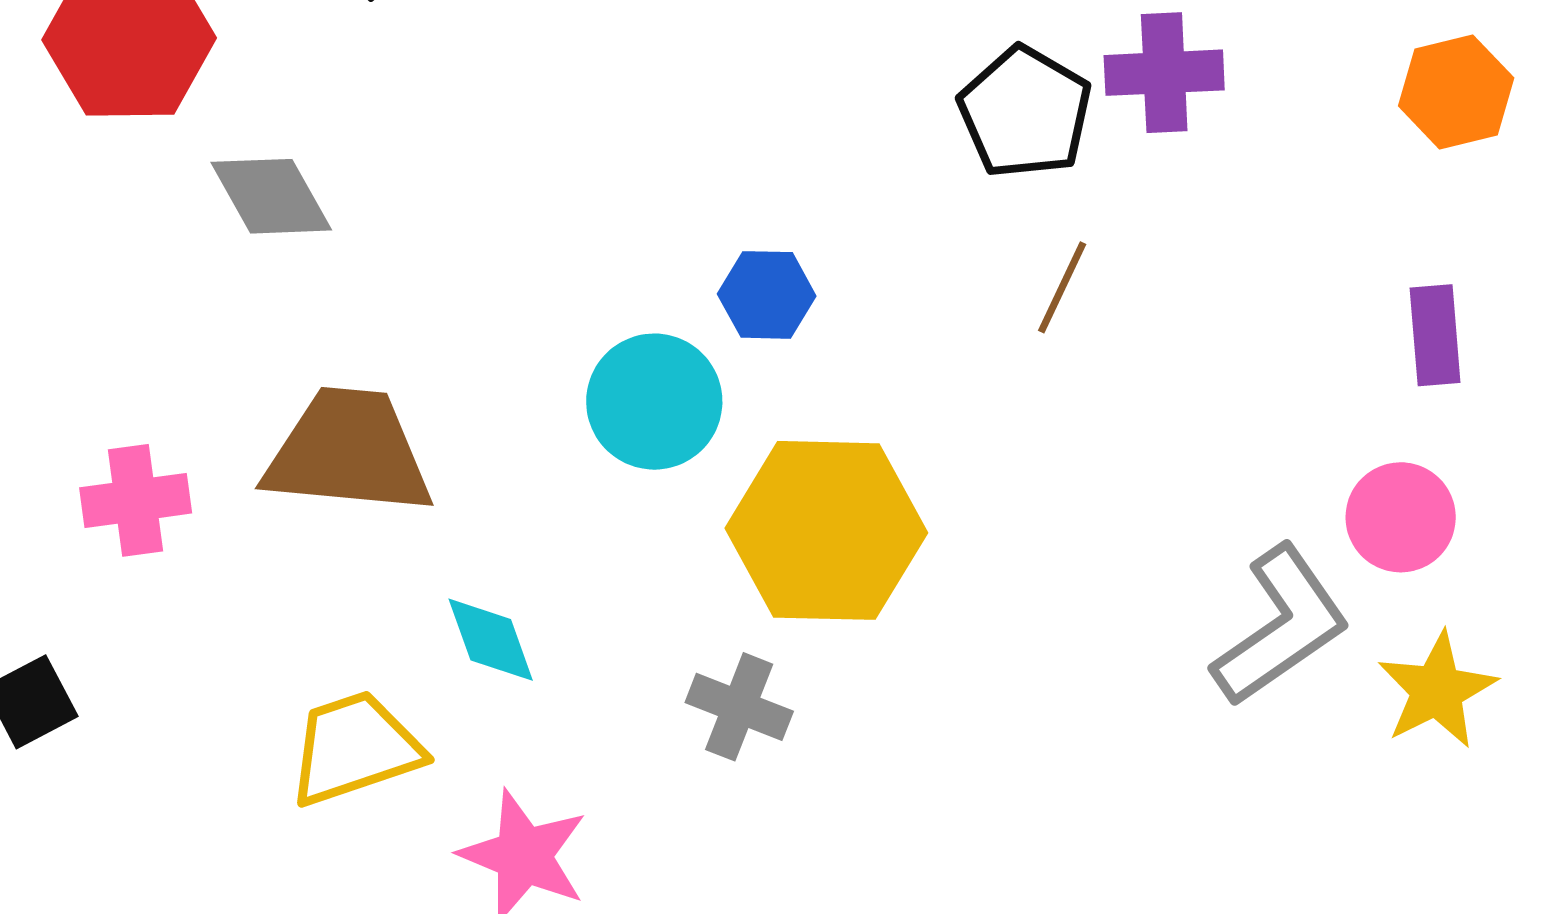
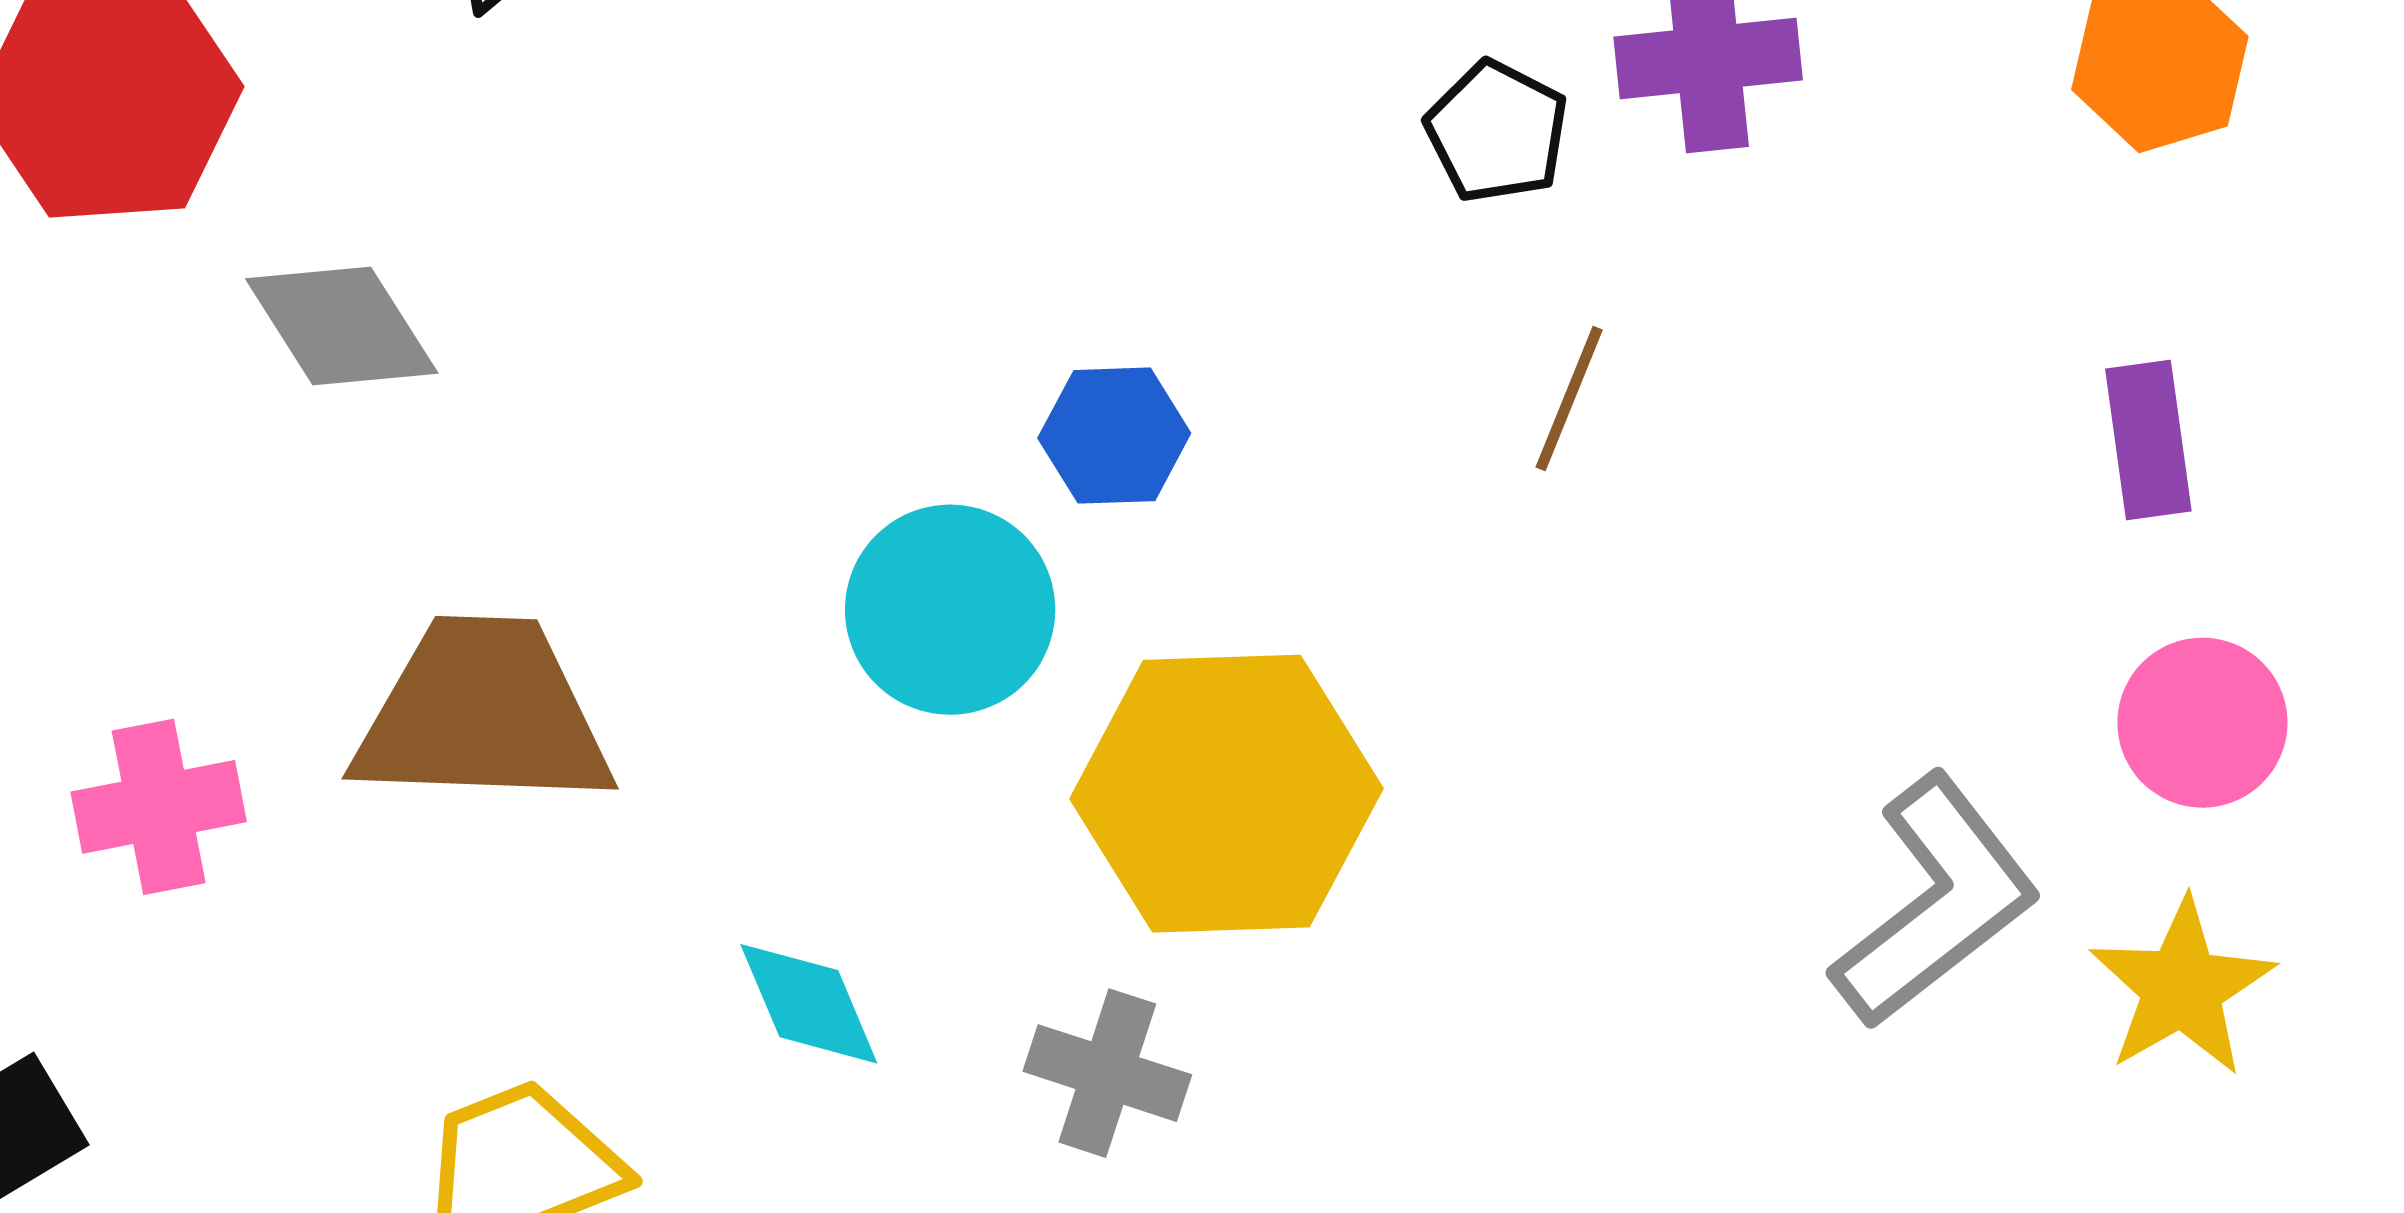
black pentagon: (1025, 112) -> (1497, 132), size x0.7
pink circle: (1401, 517) -> (2202, 723), moved
cyan diamond: (491, 640) -> (809, 1004), moved

